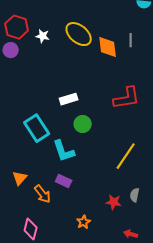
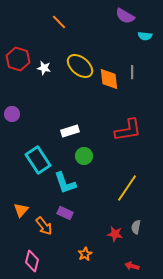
purple circle: (11, 50) -> (12, 114), moved

